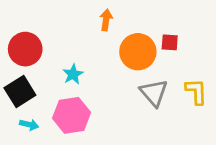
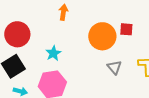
orange arrow: (106, 20) -> (63, 12), moved
gray triangle: (154, 93) -> (114, 67), size x0.7

